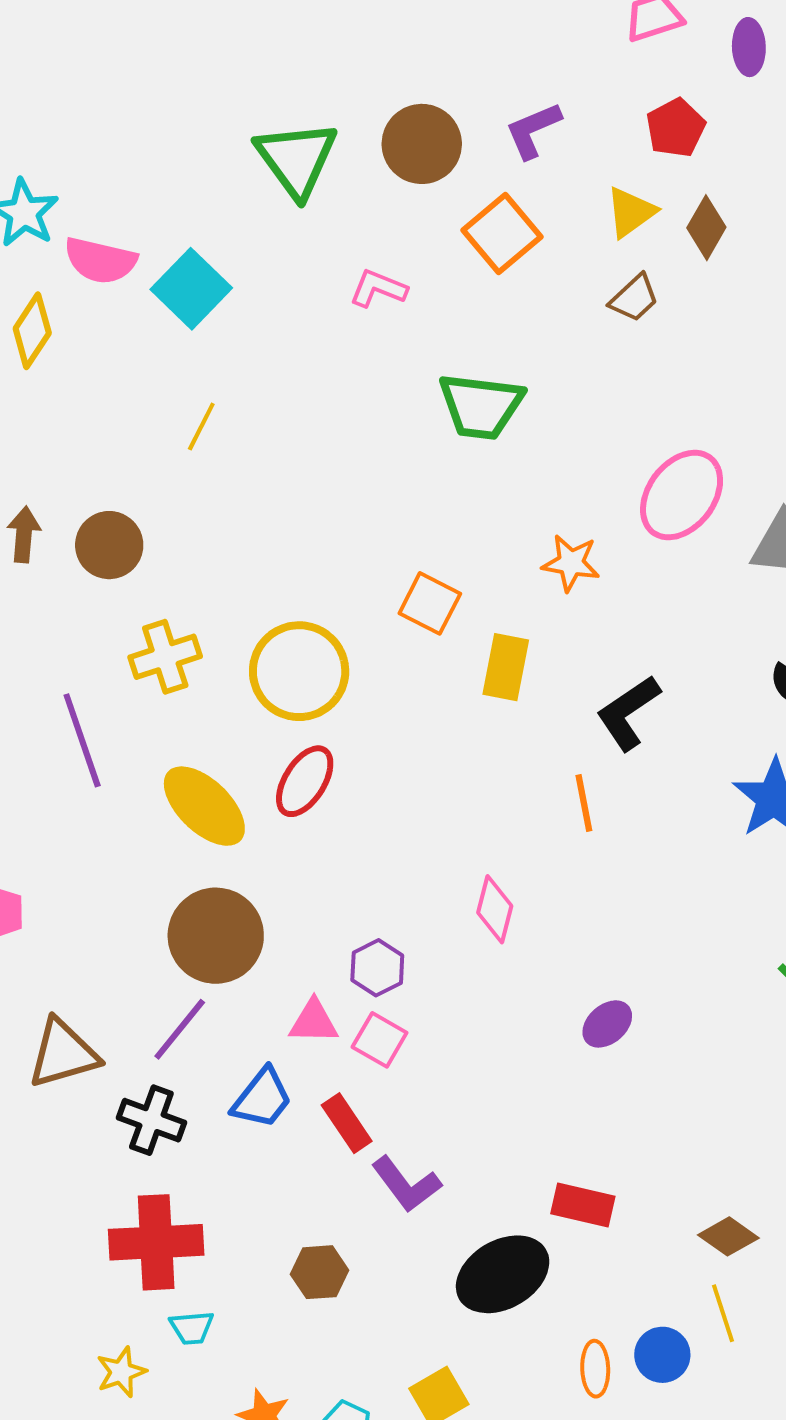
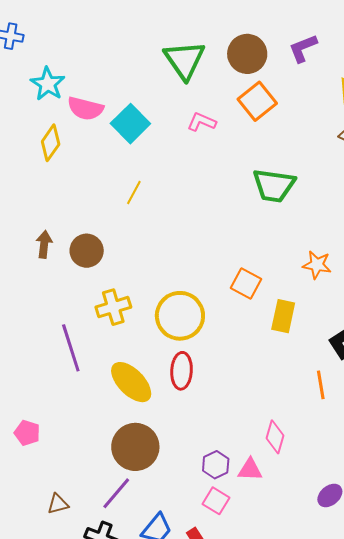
orange square: (502, 233) -> (257, 101), moved
pink L-shape: (378, 288) -> (202, 122), moved
red ellipse: (305, 781) -> (182, 371), turned -30
pink triangle: (314, 1022) -> (250, 470), moved
brown triangle: (63, 1054) -> (58, 504), size x0.6

